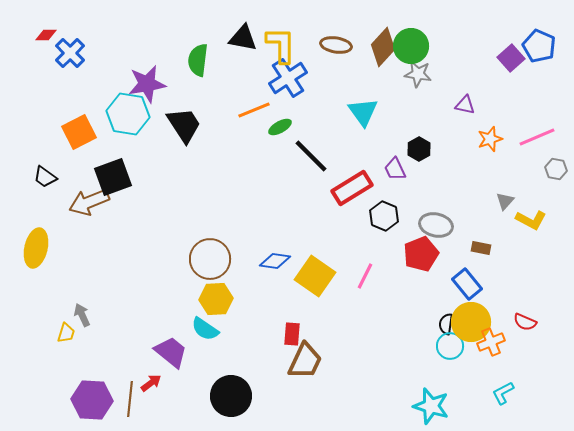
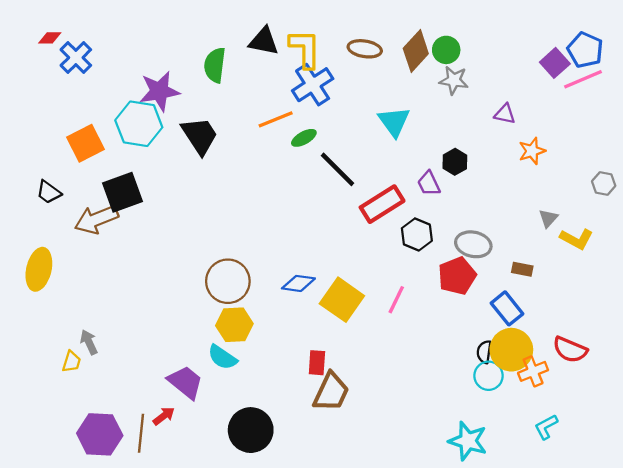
green circle: (411, 46) -> (446, 50), size x0.7
pink line: (537, 137) -> (583, 79), moved
red semicircle: (525, 322) -> (570, 350), size x1.4

